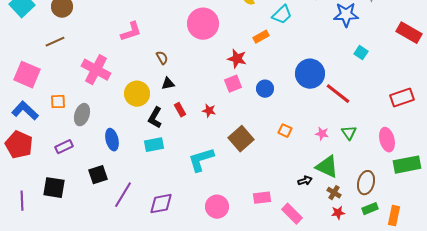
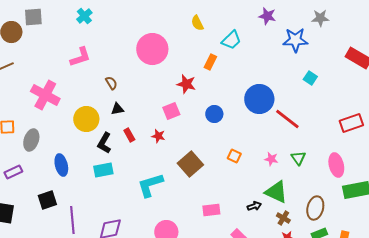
orange rectangle: (261, 37) -> (210, 62), turned -35
pink square: (233, 84) -> (171, 111), moved
purple line: (123, 195) -> (72, 220), turned -36
pink rectangle: (262, 198) -> (211, 210), moved

